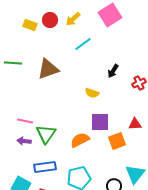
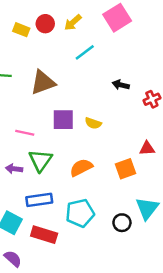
black arrow: (113, 71) -> (121, 85), turned 72
yellow semicircle: (92, 93) -> (93, 123), moved
pink line: (25, 121) -> (25, 133), moved
purple square: (100, 122) -> (63, 120), moved

